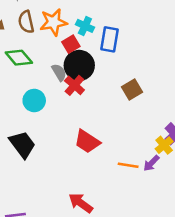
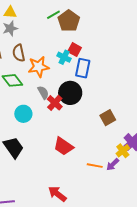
orange star: (53, 22) -> (39, 67), moved
red square: (71, 44) -> (75, 50), moved, turned -32
black circle: (79, 65) -> (70, 93), moved
brown square: (132, 89) -> (108, 118), moved

